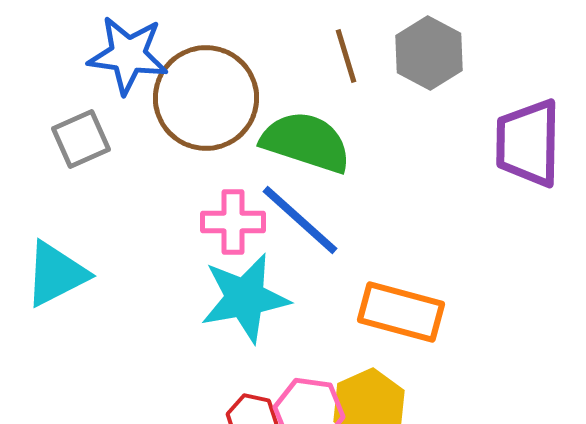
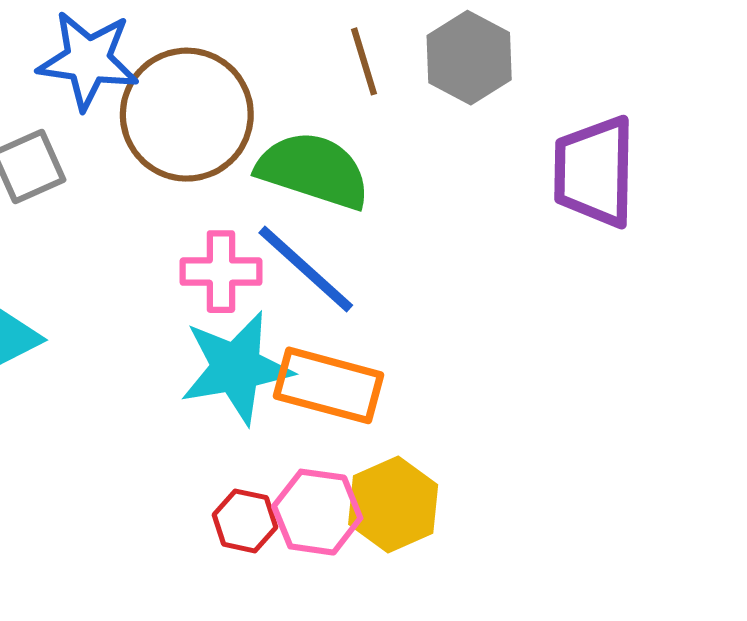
orange rectangle: (401, 312) -> (329, 385), moved

